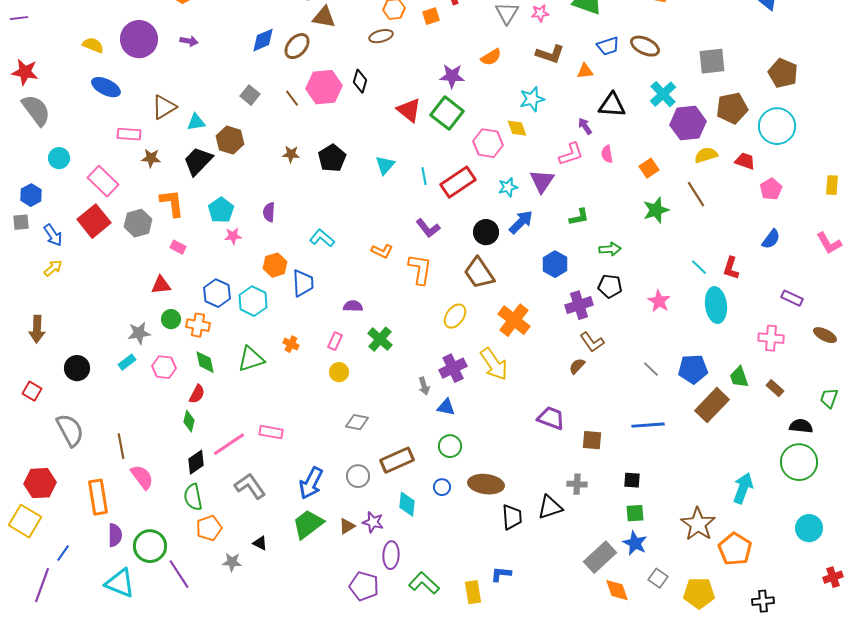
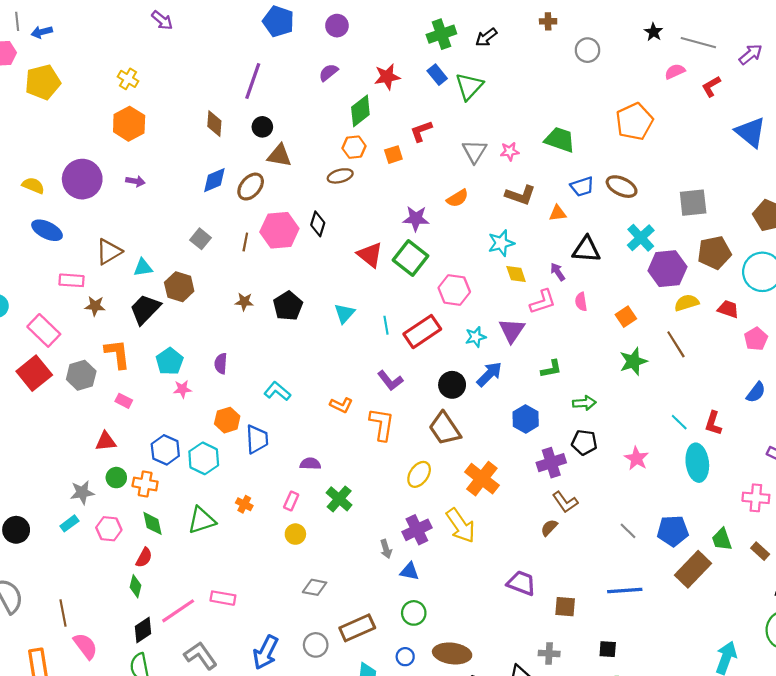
brown line: (292, 98) -> (245, 242), turned 48
yellow diamond: (517, 128) -> (516, 274), moved

